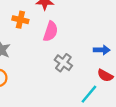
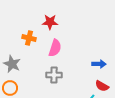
gray cross: (63, 63) -> (54, 75), moved, turned -35

